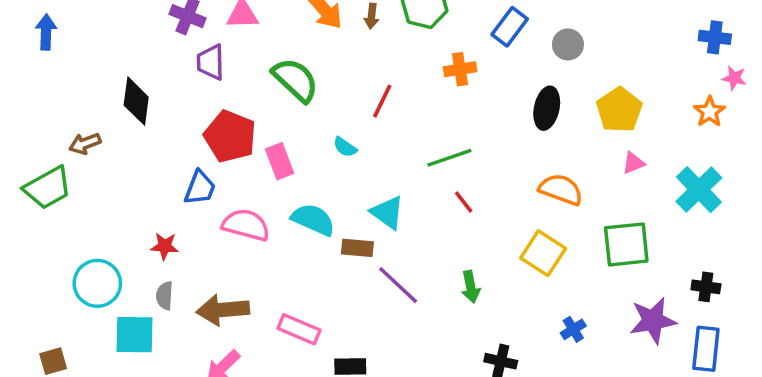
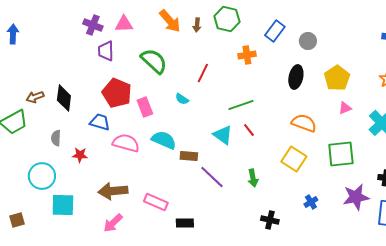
black diamond: (136, 101) -> (64, 98), moved
blue trapezoid: (200, 188) -> (100, 122), turned -95
cyan triangle: (387, 213) -> (223, 135), moved
gray semicircle: (165, 296) -> (56, 138), moved

